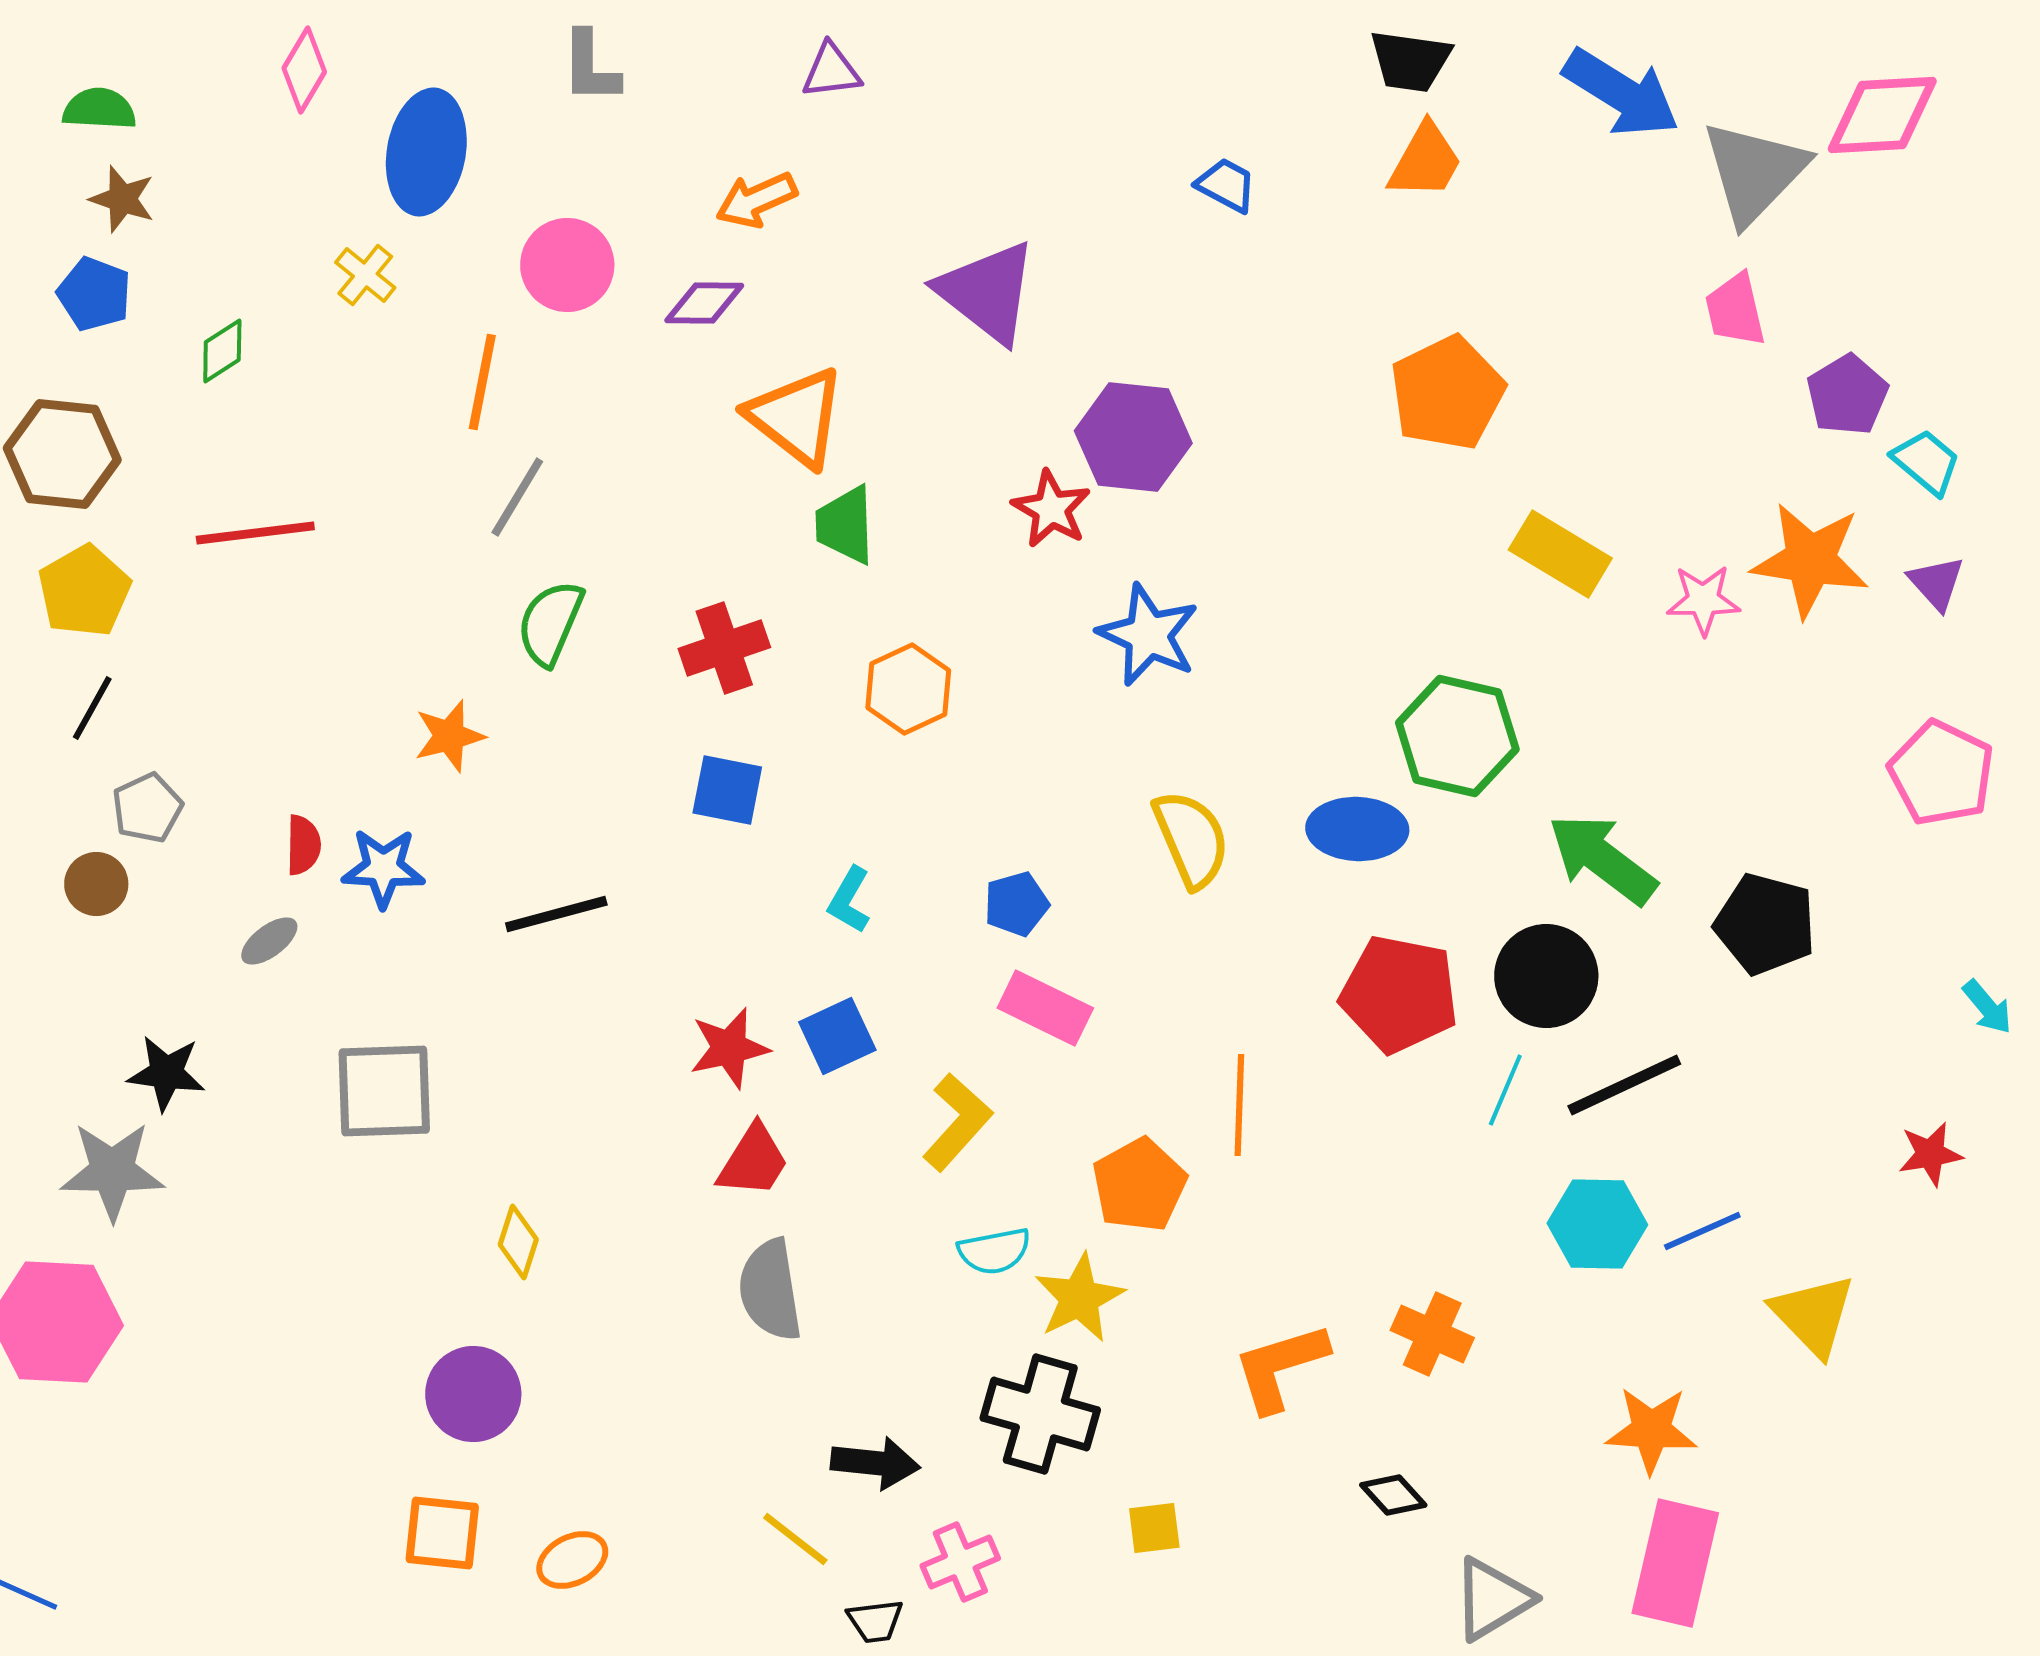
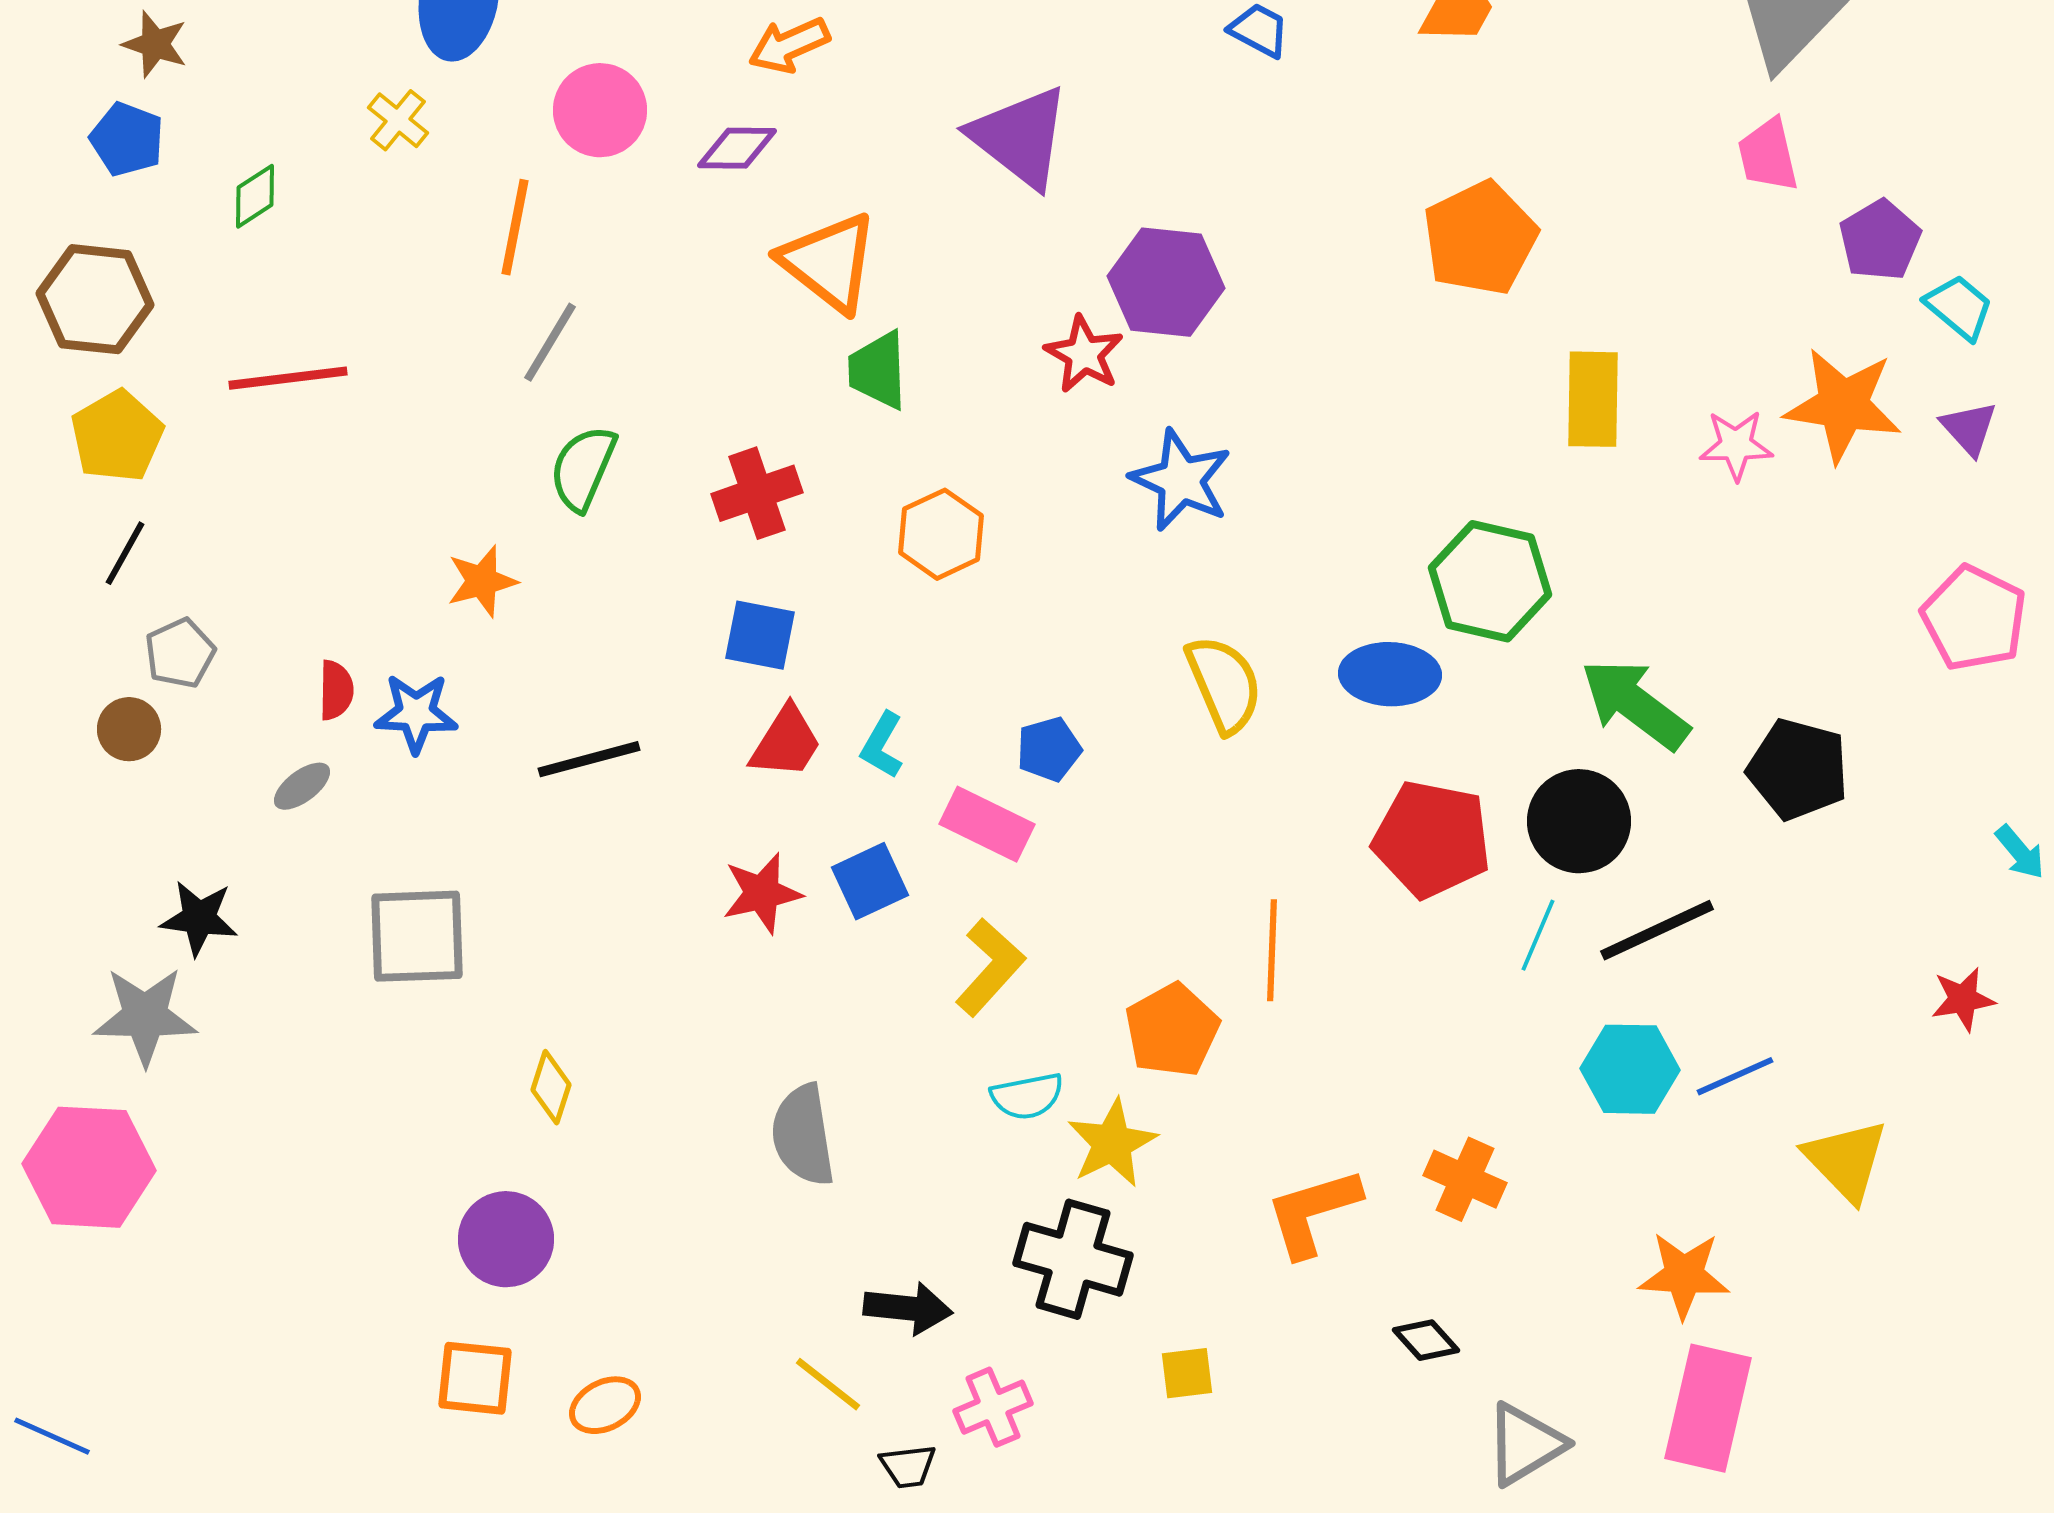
yellow rectangle: (1560, 554) -> (1593, 399), turned 60
pink rectangle: (1045, 1008) -> (987, 824), moved
red trapezoid: (753, 1161) -> (786, 742), moved

